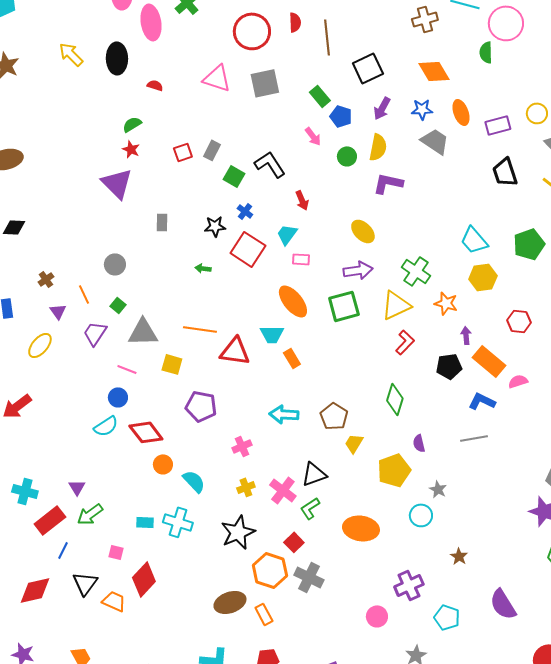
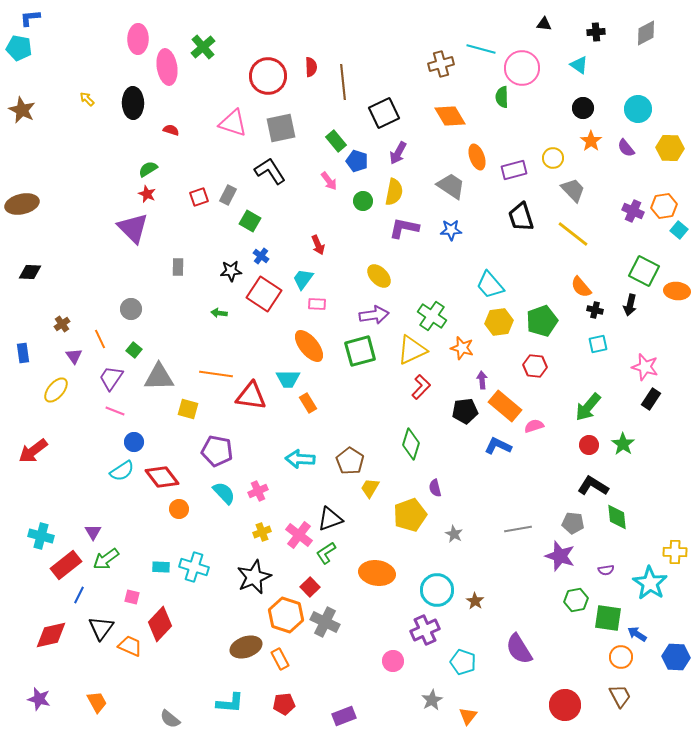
yellow arrow: (71, 54) -> (87, 99), size x0.6
blue star: (422, 109) -> (451, 230), moved
black L-shape: (270, 164) -> (270, 171), moved
green pentagon: (529, 244) -> (542, 321), moved
pink line: (127, 369) -> (115, 411), moved
gray line: (474, 438) -> (518, 529), moved
cyan semicircle: (194, 481) -> (224, 493), moved
cyan circle: (421, 515) -> (437, 590), moved, size x1.4

